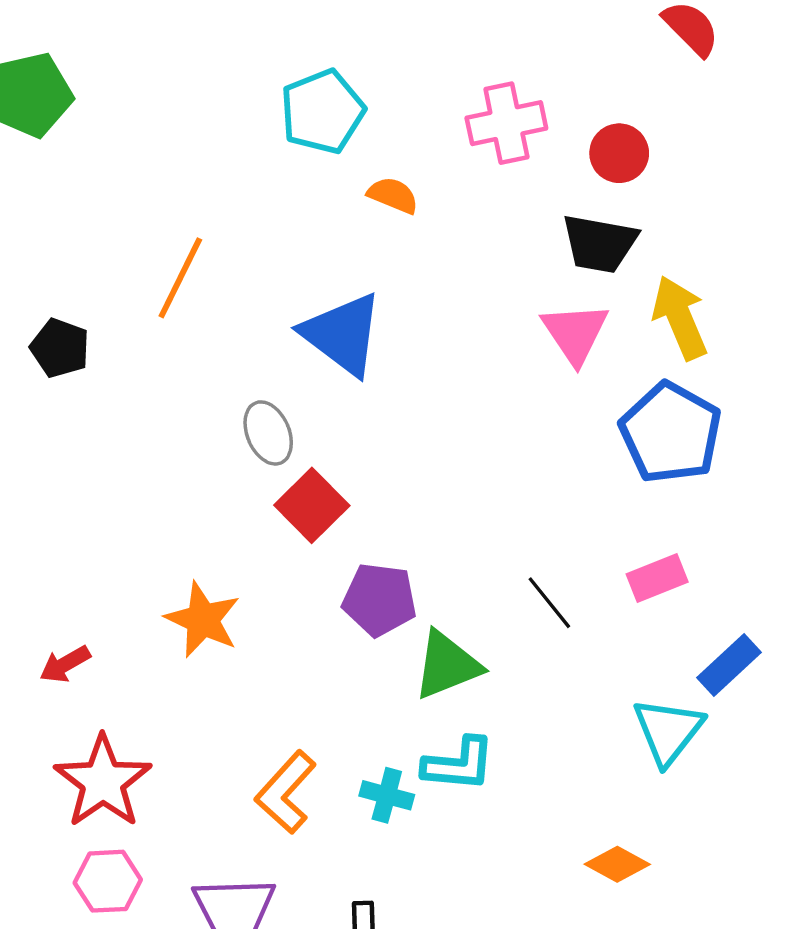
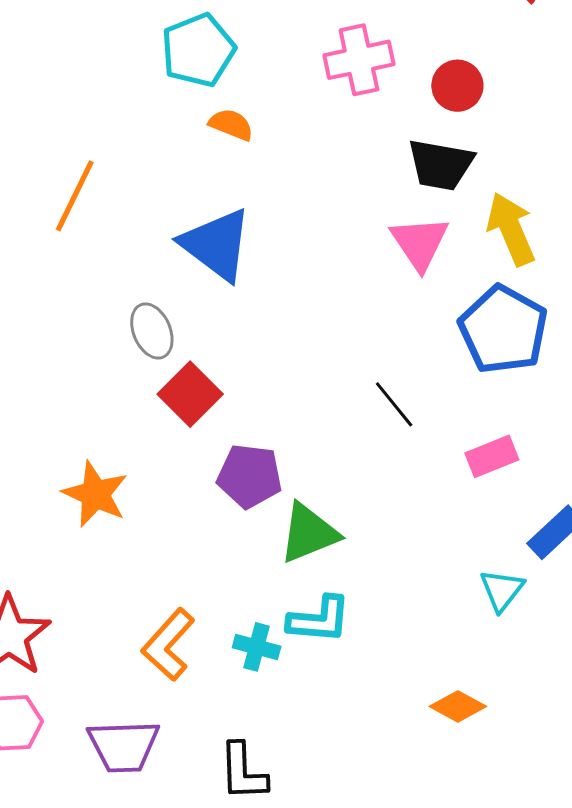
orange semicircle: (393, 195) -> (231, 125), moved
black line: (549, 603) -> (394, 404), moved
cyan triangle: (668, 731) -> (502, 590), size x0.7

